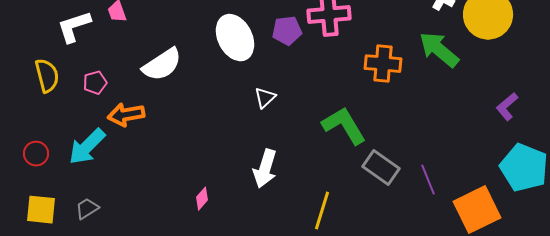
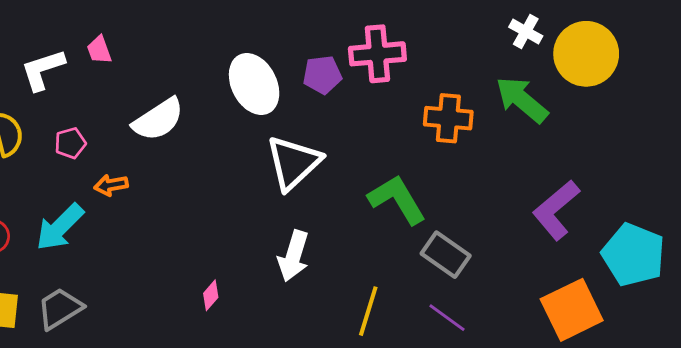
white triangle: (265, 98) -> (293, 163), size x2.0
purple L-shape: (507, 107) -> (556, 210), moved, size x1.6
orange arrow: (126, 115) -> (111, 185), size x0.7
purple line: (428, 180) -> (447, 318), moved, turned -32
gray trapezoid: (87, 209) -> (60, 308), size x1.5

